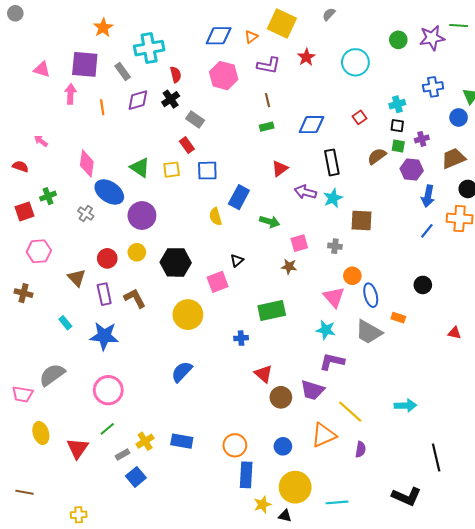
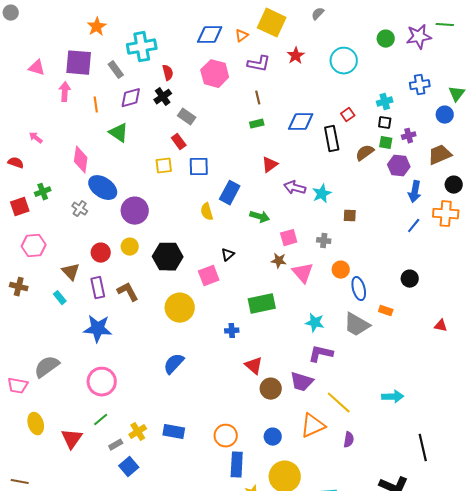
black rectangle: (332, 162) -> (332, 139), moved
green triangle: (140, 167) -> (119, 133), moved
brown square: (362, 221) -> (350, 216), size x0.6
pink triangle: (334, 297) -> (303, 273), moved
cyan rectangle: (65, 323) -> (60, 298), moved

